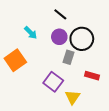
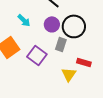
purple square: (53, 82) -> (37, 55), moved
yellow triangle: (73, 97) -> (69, 74), moved

